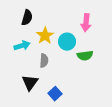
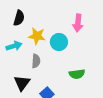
yellow star: (45, 36) -> (37, 36), turned -30
green semicircle: (85, 56) -> (77, 74), moved

